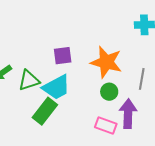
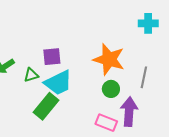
purple square: (63, 56) -> (52, 57), moved
green triangle: (29, 80) -> (31, 75), size x0.7

